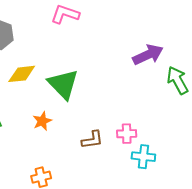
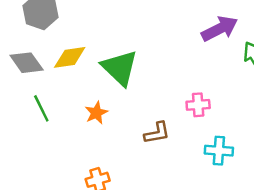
pink cross: (127, 134) -> (198, 105), moved

